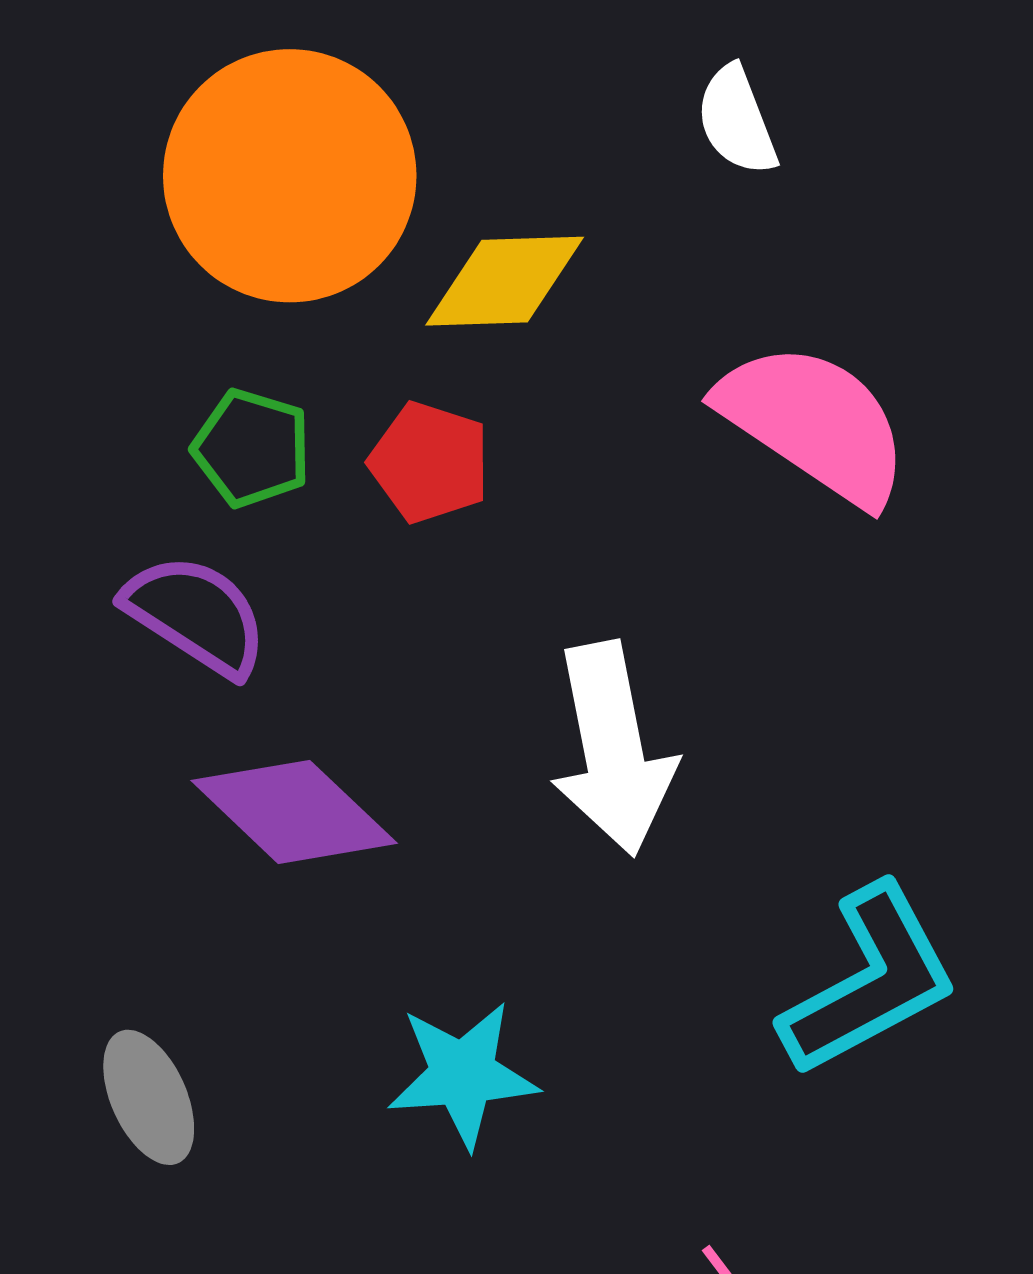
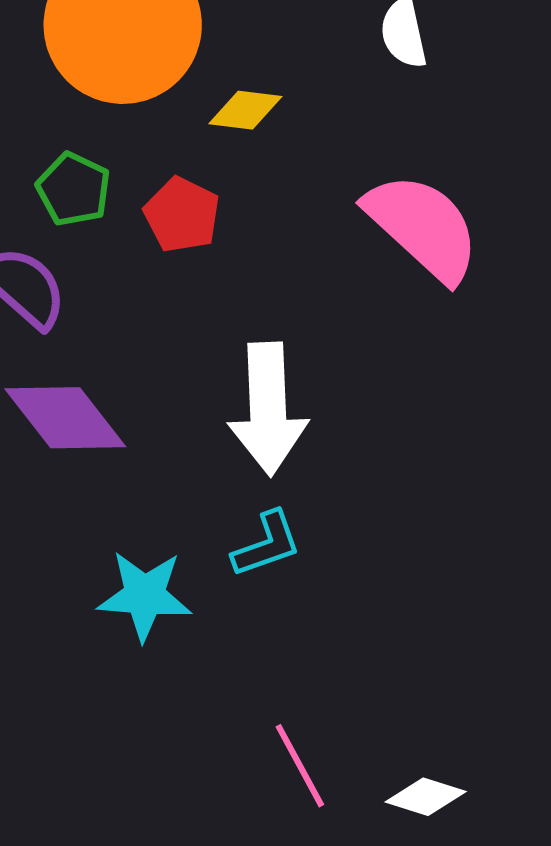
yellow diamond: (505, 281) -> (245, 110), size x0.7
cyan L-shape: (870, 981) -> (267, 544), moved, size x0.6

